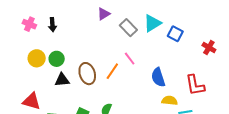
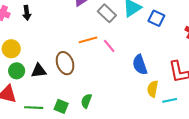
green circle: (57, 59) -> (17, 71), moved
orange line: (112, 71) -> (88, 40), moved, turned 42
yellow semicircle: (170, 101) -> (153, 89), turned -84

